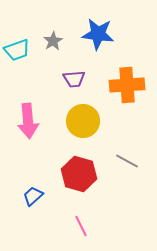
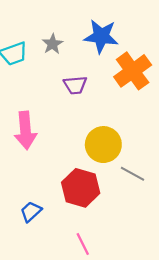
orange cross: (127, 85) -> (133, 71), moved, turned -32
yellow circle: (83, 121) -> (103, 145), moved

